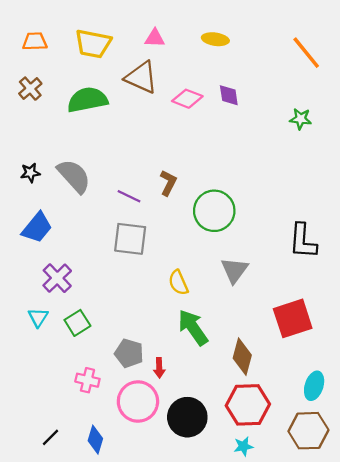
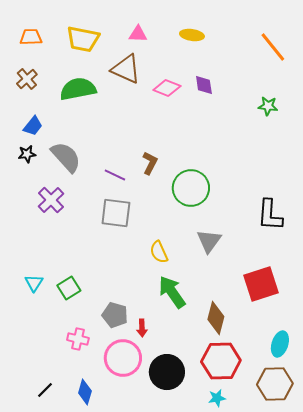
blue trapezoid: (37, 228) -> (33, 126), moved, size x0.7
purple cross: (57, 278) -> (51, 200), moved

